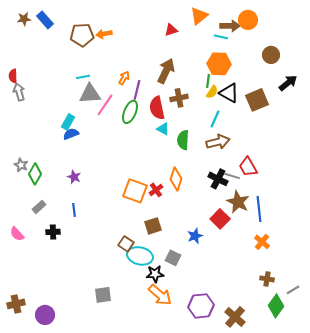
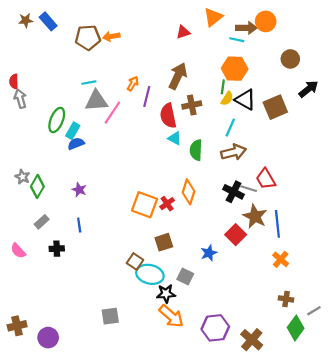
green ellipse: (130, 112) -> (57, 120), moved

